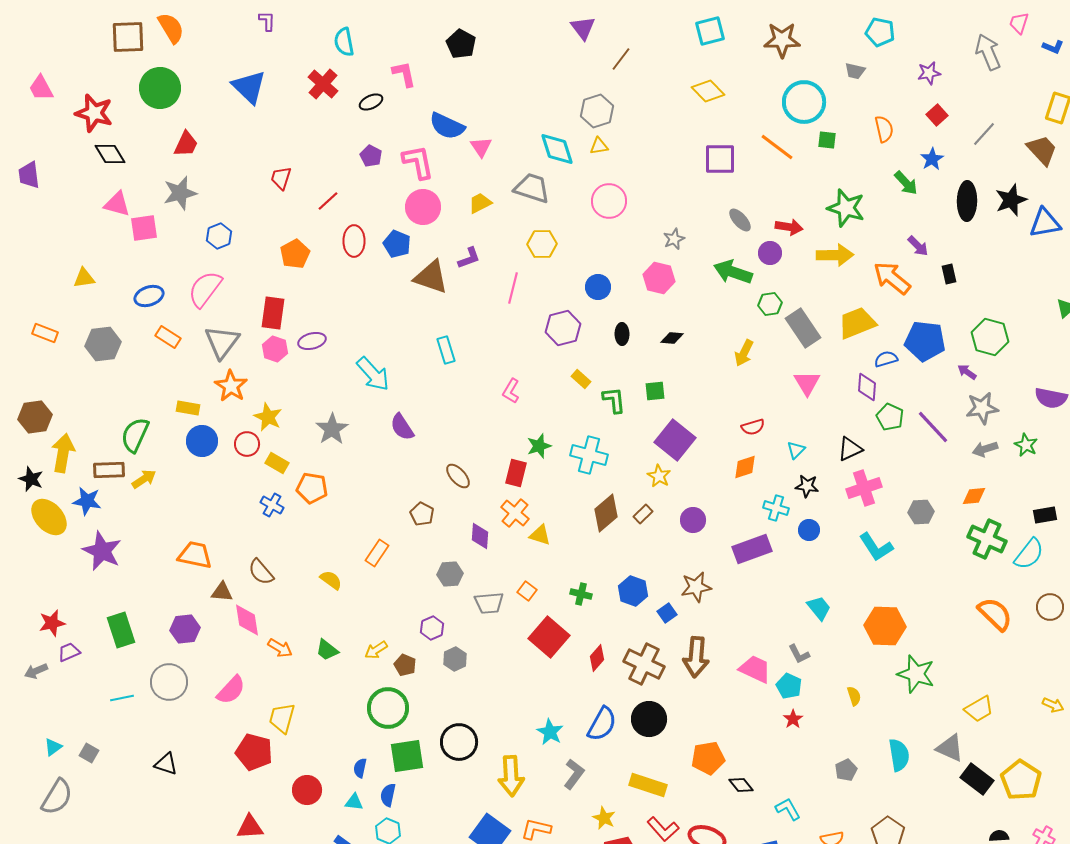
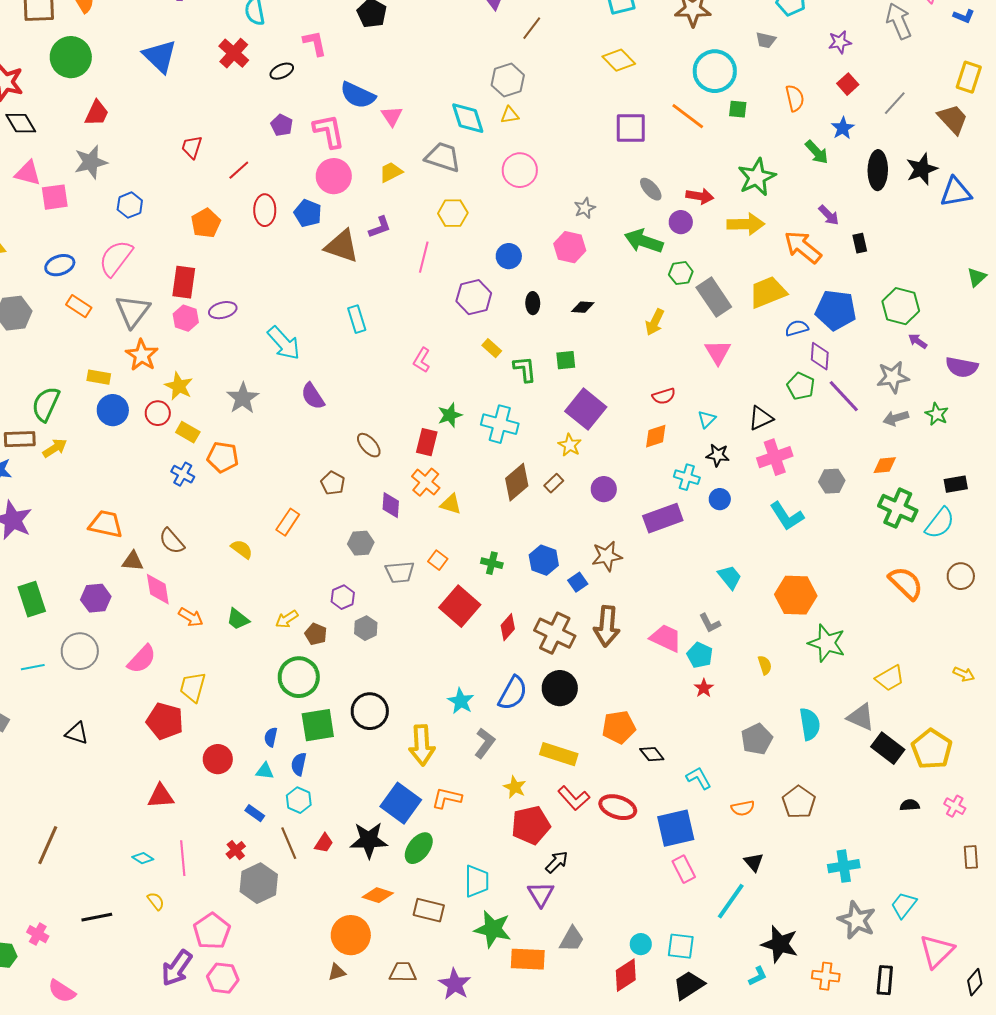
green star: (846, 208) -> (757, 177), turned 30
purple arrow: (967, 372) -> (918, 341), moved
purple diamond: (867, 387) -> (820, 356), moved
gray pentagon: (846, 770) -> (757, 739), size x1.4

